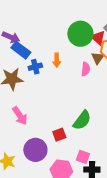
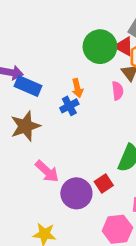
blue cross: (35, 67) -> (69, 106), moved
purple circle: (35, 150) -> (76, 193), moved

